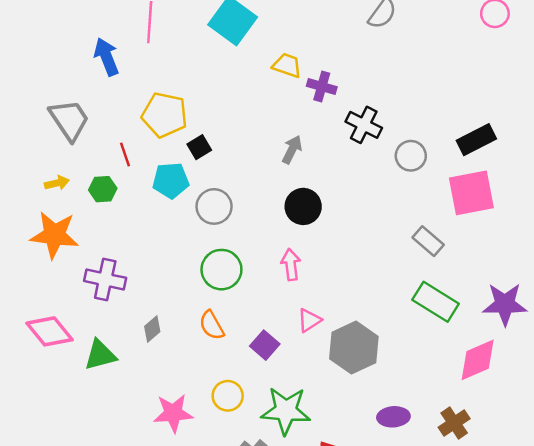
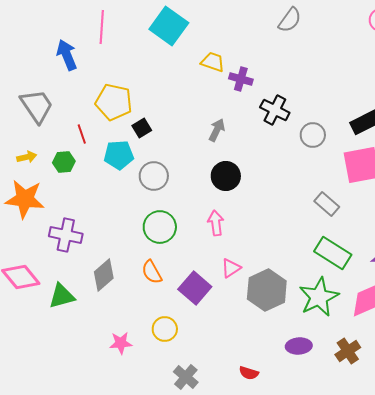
gray diamond: (152, 329) -> (104, 275), size x1.5
purple square: (265, 345) -> (195, 288), size x1.4
green star: (286, 411) -> (319, 297), moved, turned -30
pink star: (173, 413) -> (121, 343), size x0.7

